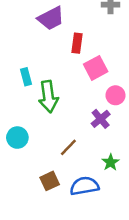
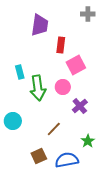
purple trapezoid: (51, 18) -> (40, 25), turned -55
pink circle: (115, 95) -> (63, 87), moved

